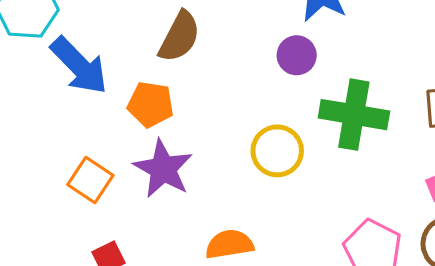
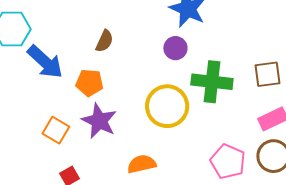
brown semicircle: (179, 37) -> (104, 41), size x0.7
yellow circle: (277, 151) -> (167, 106), size x1.4

